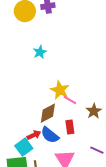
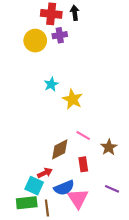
yellow star: (60, 90) -> (73, 99), moved
blue semicircle: (50, 135) -> (64, 188), moved, turned -60
cyan square: (24, 147) -> (34, 186), turned -30

